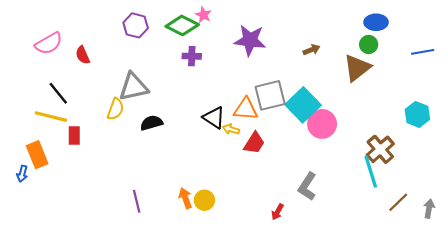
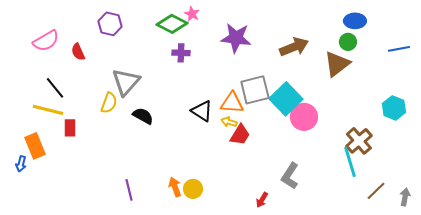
purple hexagon: (136, 25) -> (110, 24), moved
brown arrow: (311, 50) -> (294, 47), size x1.8
gray triangle: (133, 87) -> (126, 82), turned -36
black semicircle: (151, 123) -> (143, 116), turned 45
yellow arrow: (231, 129) -> (229, 122), moved

